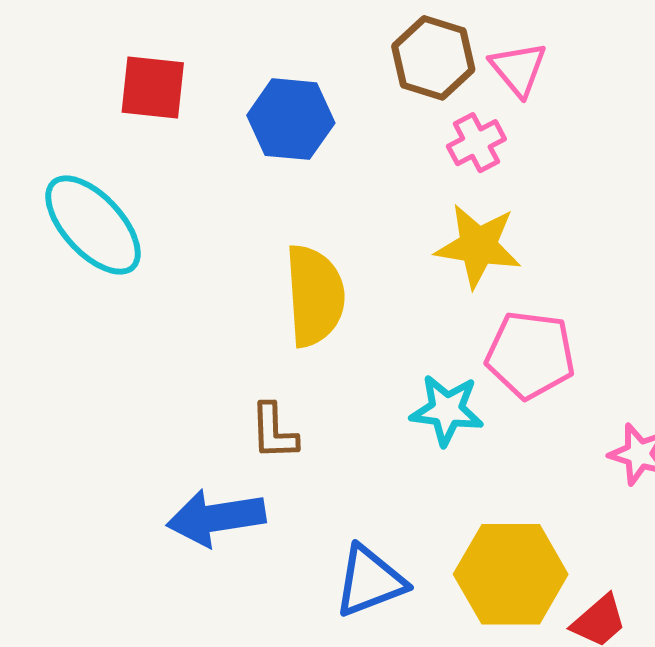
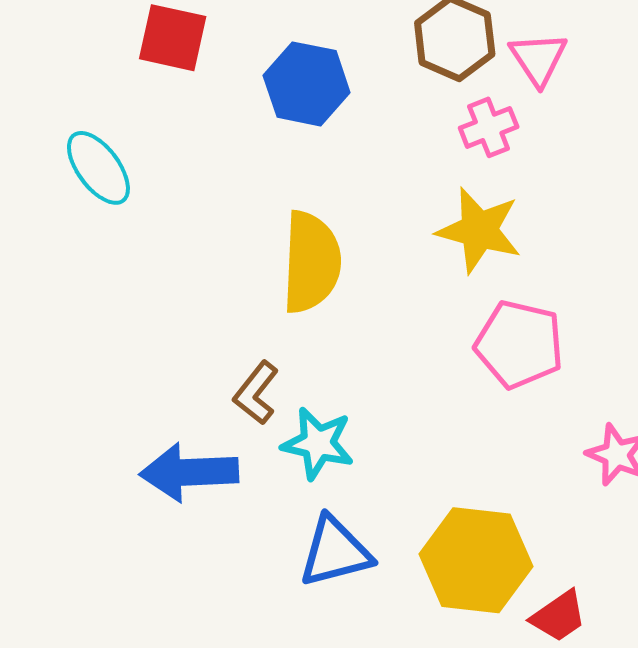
cyan ellipse: (93, 225) -> (98, 168), size x0.7
cyan star: (447, 410) -> (318, 443), moved
brown L-shape: (274, 432) -> (256, 393), turned 34

